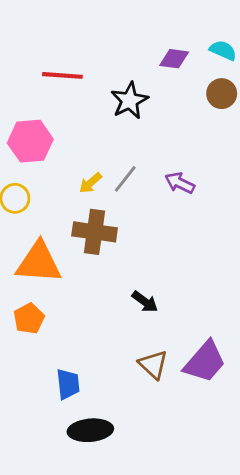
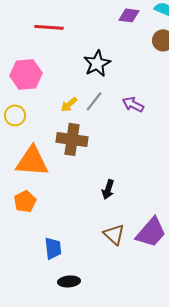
black star: (129, 101) -> (97, 63), moved
black arrow: (145, 302) -> (108, 189), turned 72
black ellipse: (90, 430) -> (69, 281), size x0.7

